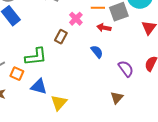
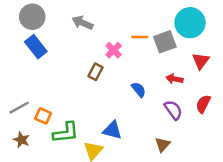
red arrow: (104, 28) -> (174, 79), moved
green L-shape: (36, 57) -> (66, 133), moved
blue triangle: (39, 87) -> (112, 130), moved

